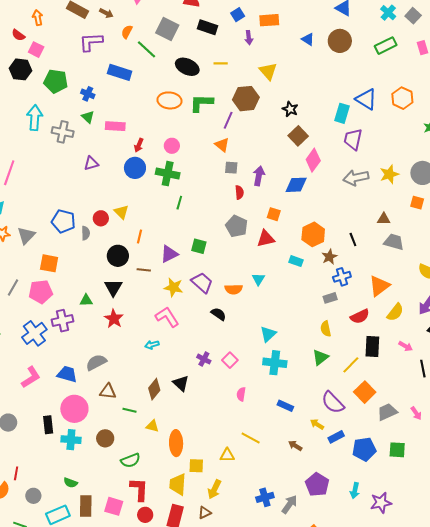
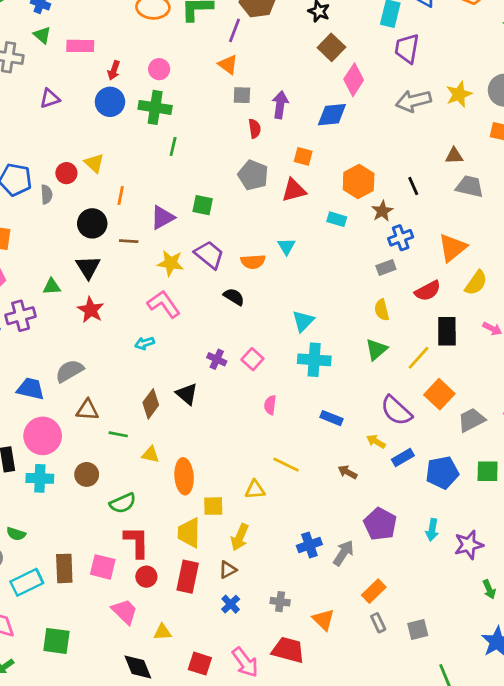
green semicircle: (71, 483) -> (16, 534), moved

